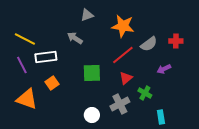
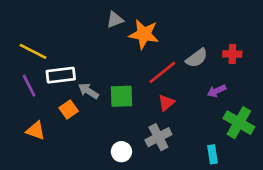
orange star: (123, 26) -> (144, 34), moved
gray arrow: (75, 38) -> (88, 91), moved
green cross: (145, 93) -> (239, 123), moved, size x1.6
orange triangle: (27, 99) -> (36, 131), size x0.7

